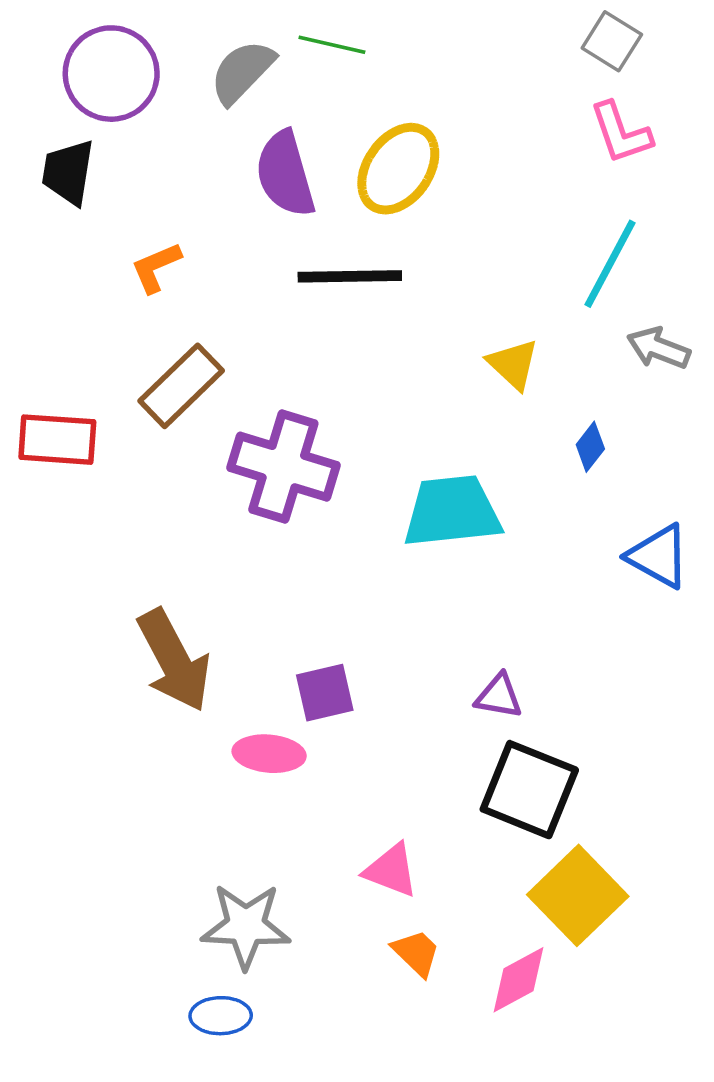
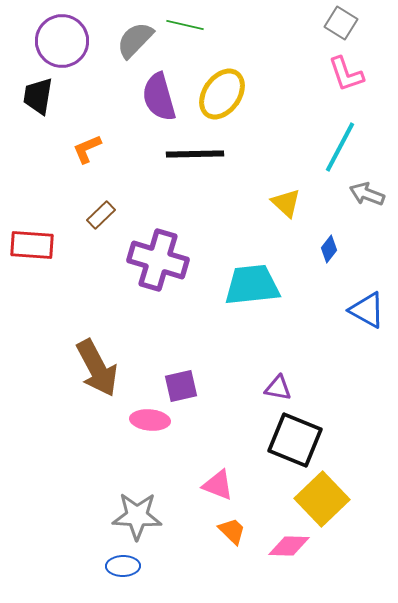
brown rectangle: (181, 386) -> (101, 215), size x0.6
pink diamond: (519, 980) -> (289, 546), turned 30

